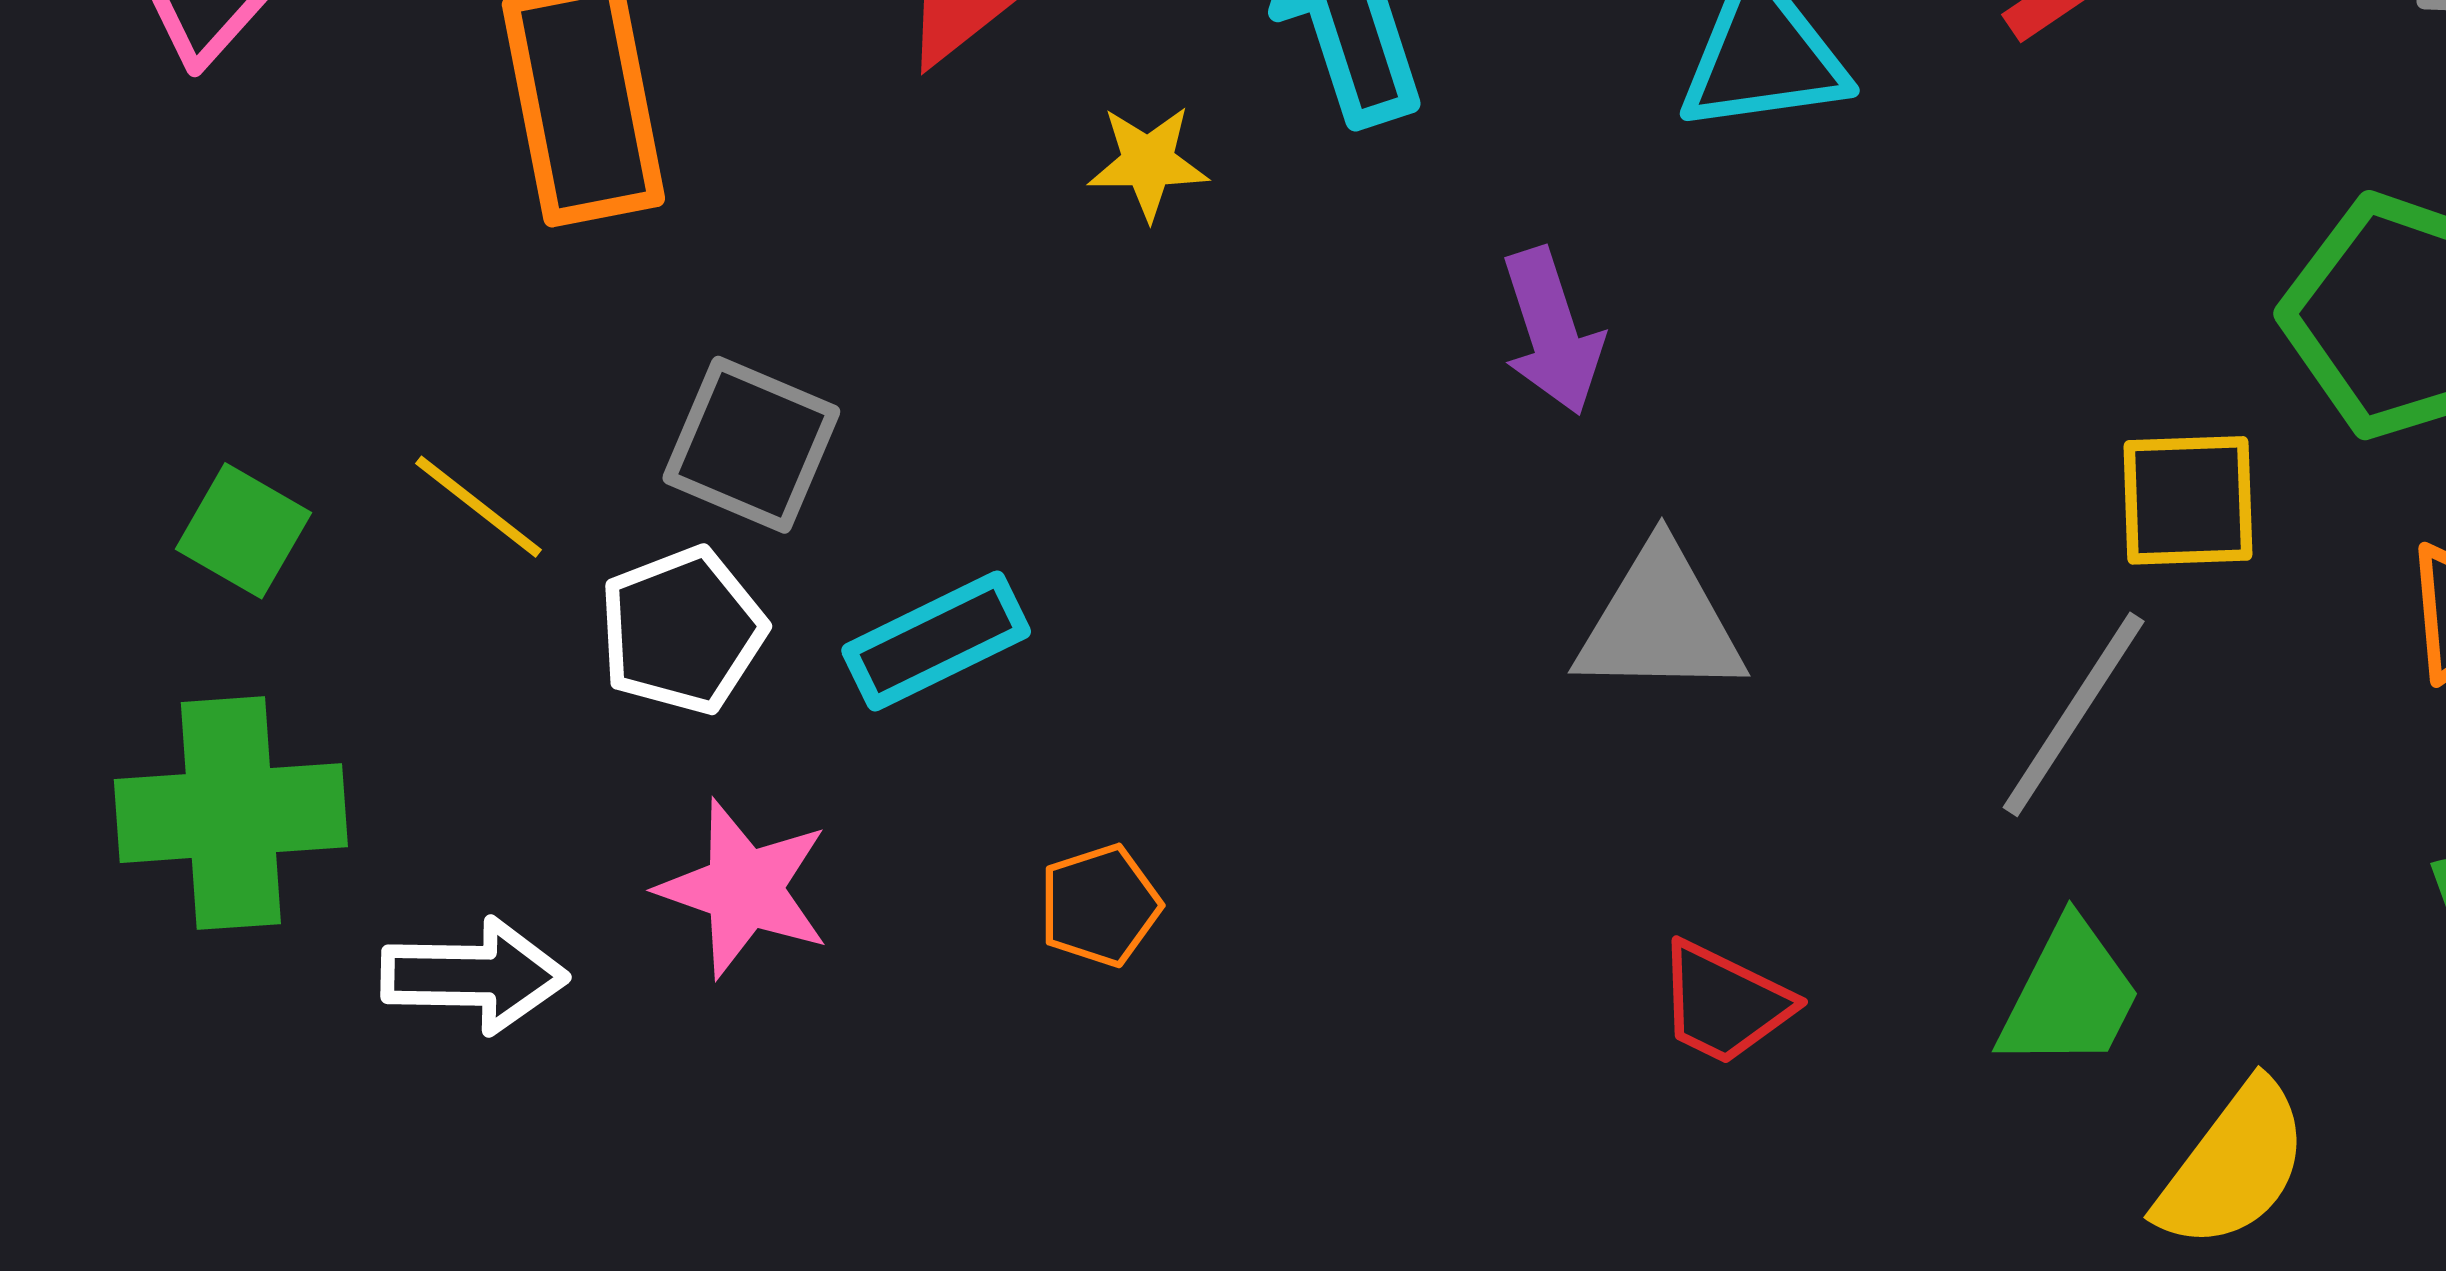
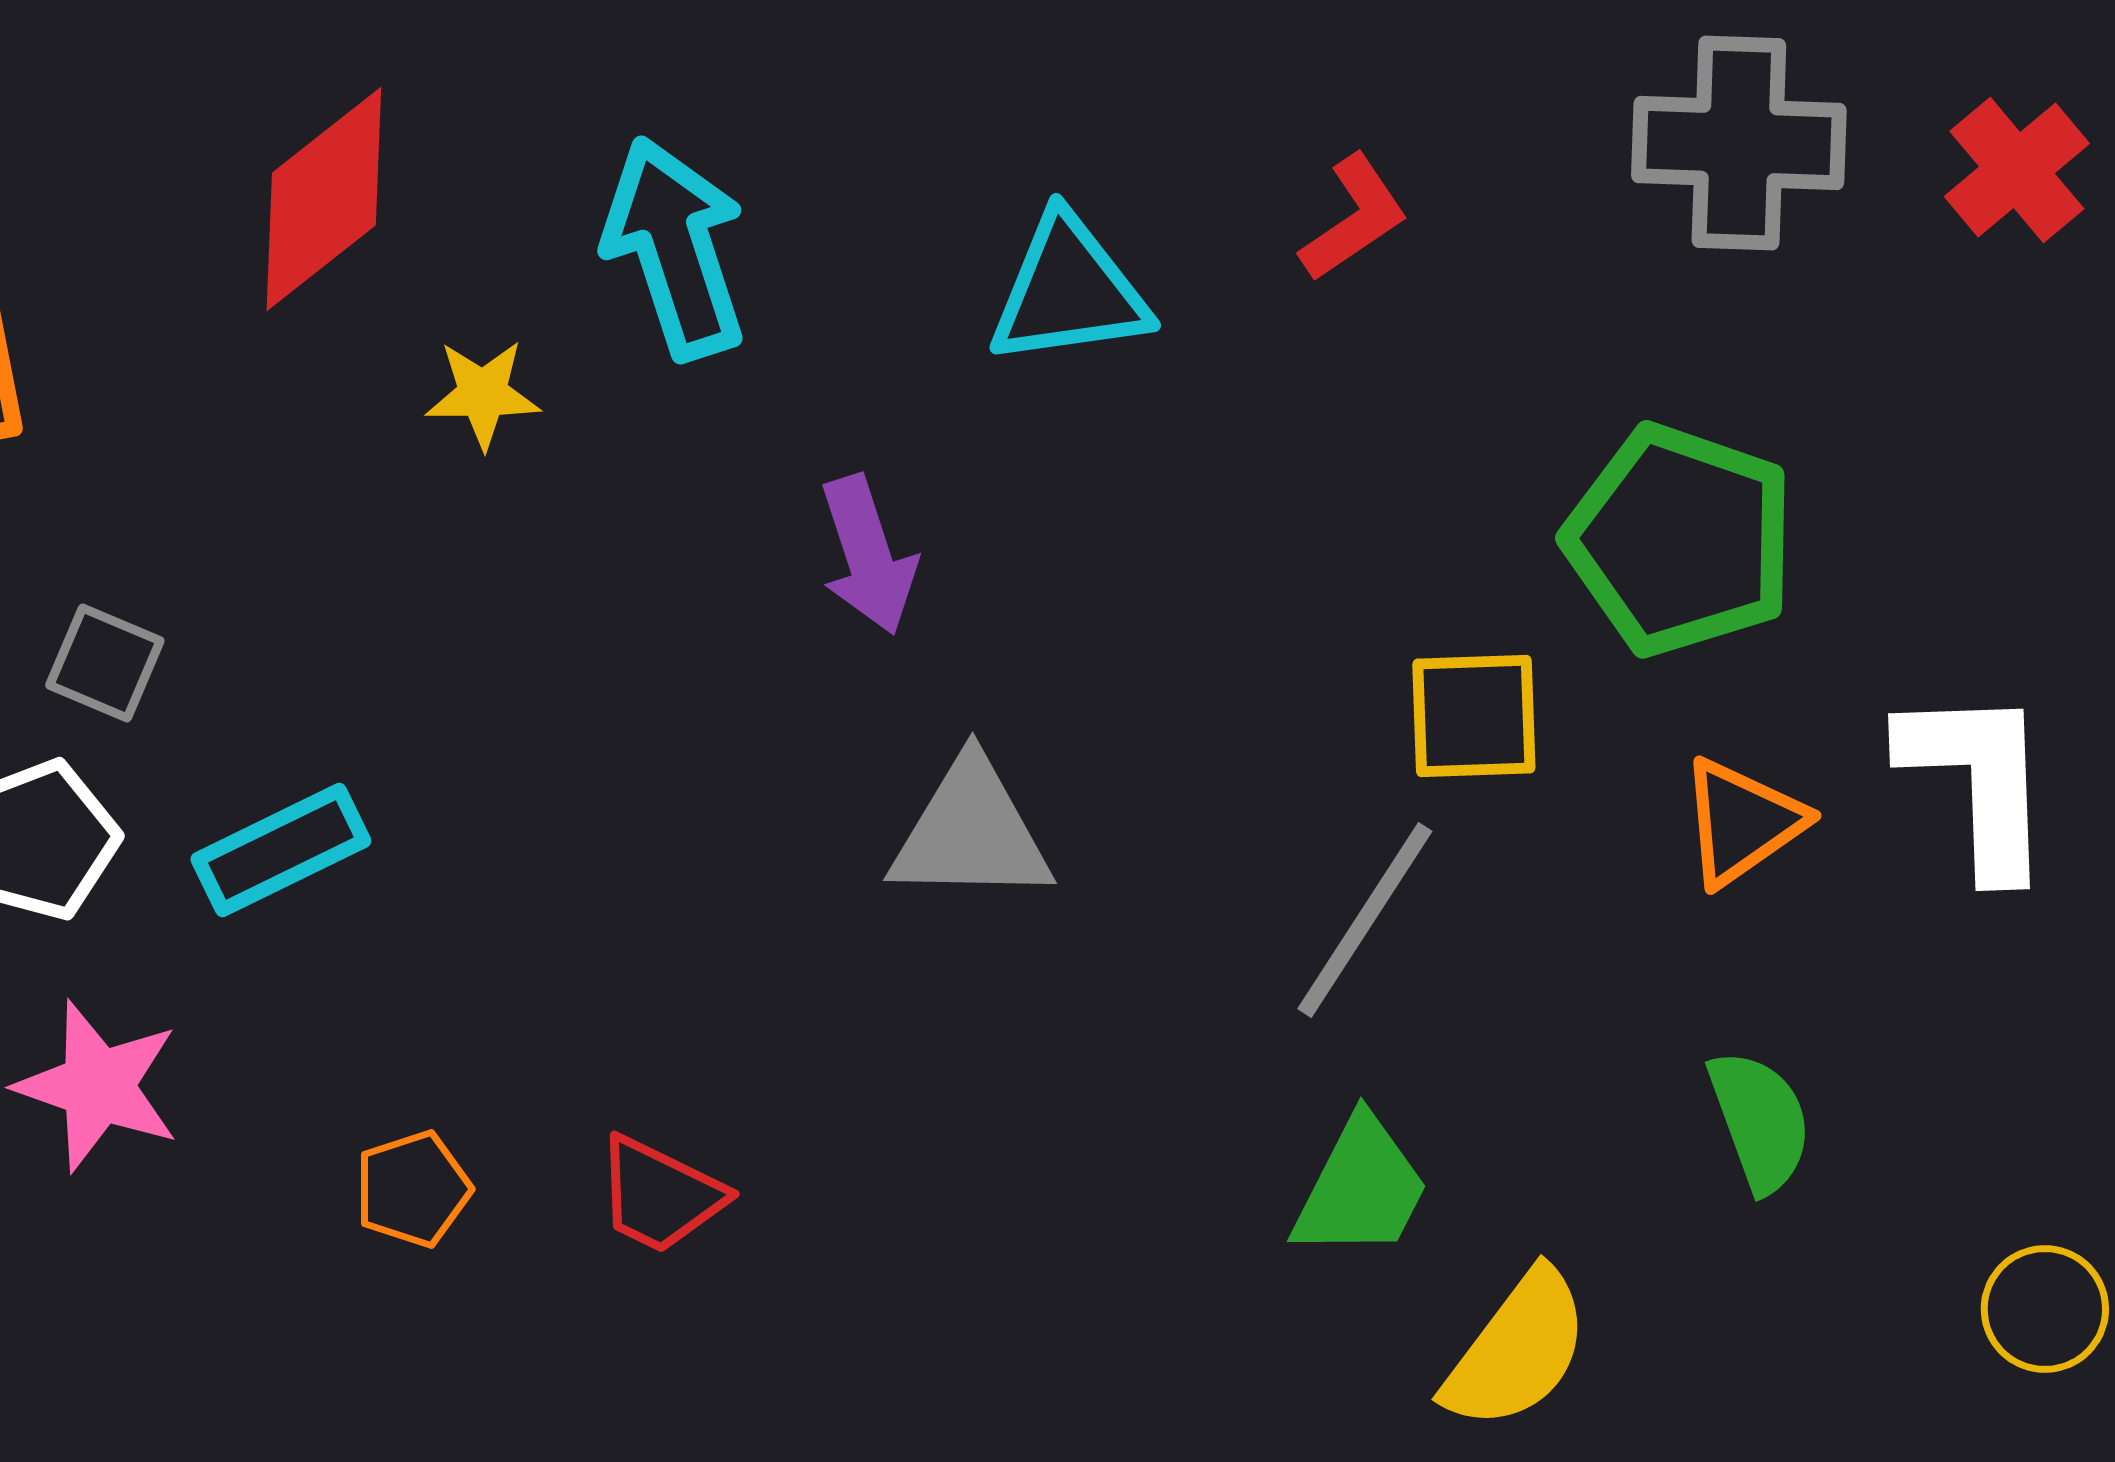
gray square: (751, 445) -> (105, 663), size x0.7
orange pentagon: (1100, 905) -> (413, 1189), moved
red trapezoid: (1724, 1003) -> (660, 1195), moved

